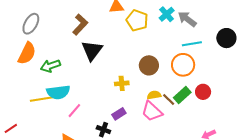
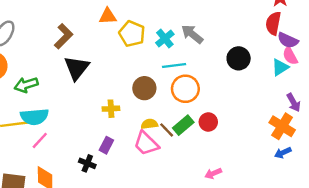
cyan cross: (167, 14) -> (165, 38), moved
cyan line: (192, 44) -> (174, 66), moved
pink line: (74, 111) -> (40, 140), moved
purple rectangle: (119, 114) -> (106, 145), turned -32

